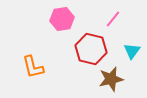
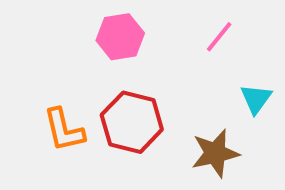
red hexagon: (91, 49) -> (132, 122), moved

